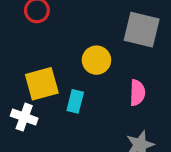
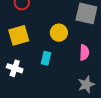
yellow square: (42, 84) -> (19, 35), moved

